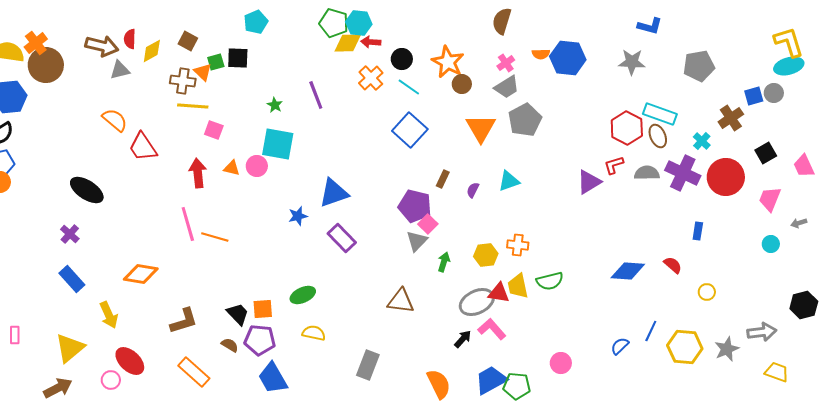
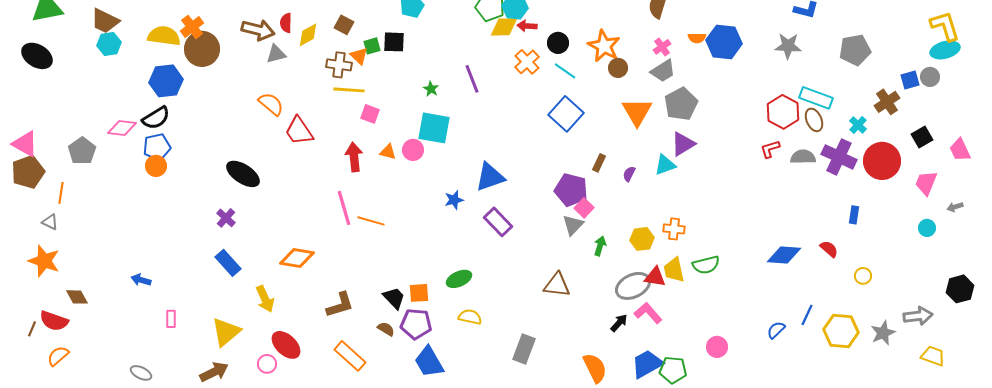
purple triangle: (589, 182) -> (683, 144), moved

